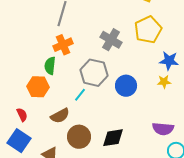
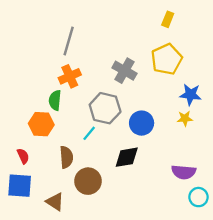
brown semicircle: (60, 116) -> (66, 157), turned -66
black diamond: (113, 138) -> (127, 157), moved
blue square: (19, 141) -> (20, 186), turned -30

